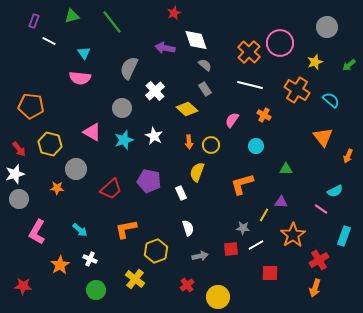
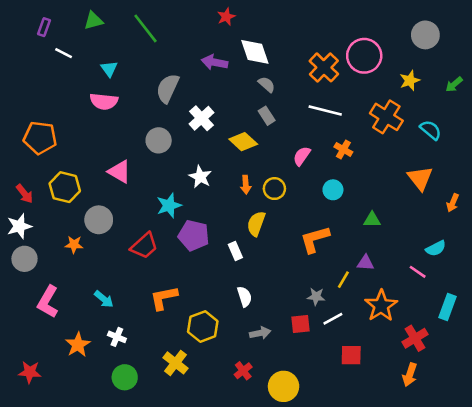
cyan star: (124, 140) -> (169, 205), moved

